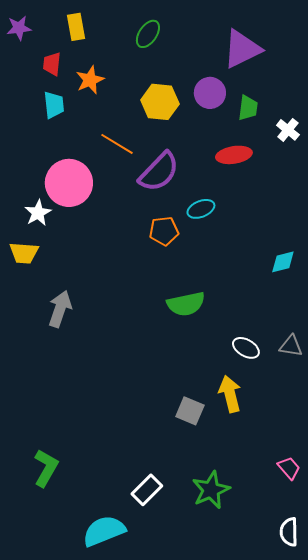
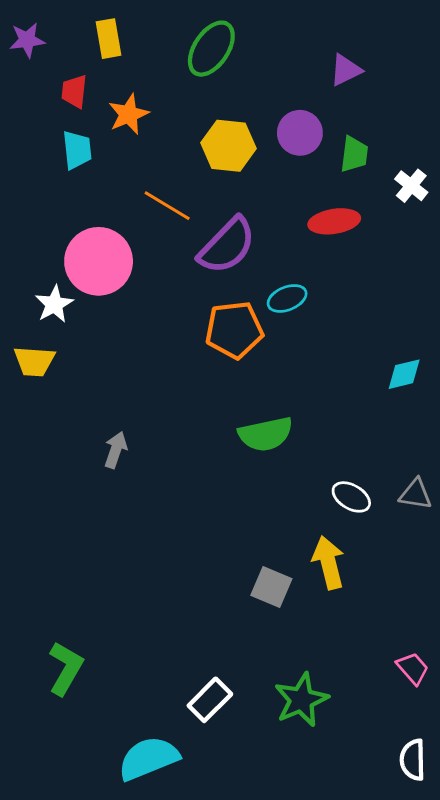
green ellipse: (148, 34) -> (211, 49), size x1.4
purple triangle: (242, 49) -> (346, 70), size x0.6
orange pentagon: (164, 231) -> (234, 330), size x1.4
gray arrow: (60, 309) -> (116, 450), moved, size x0.7

